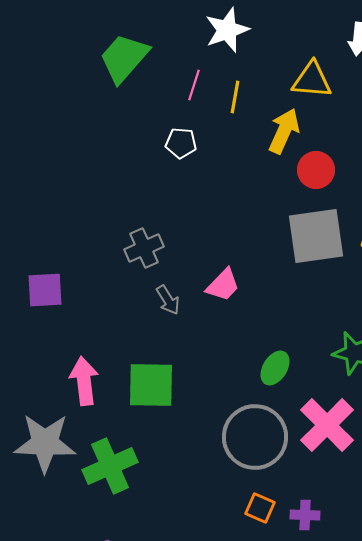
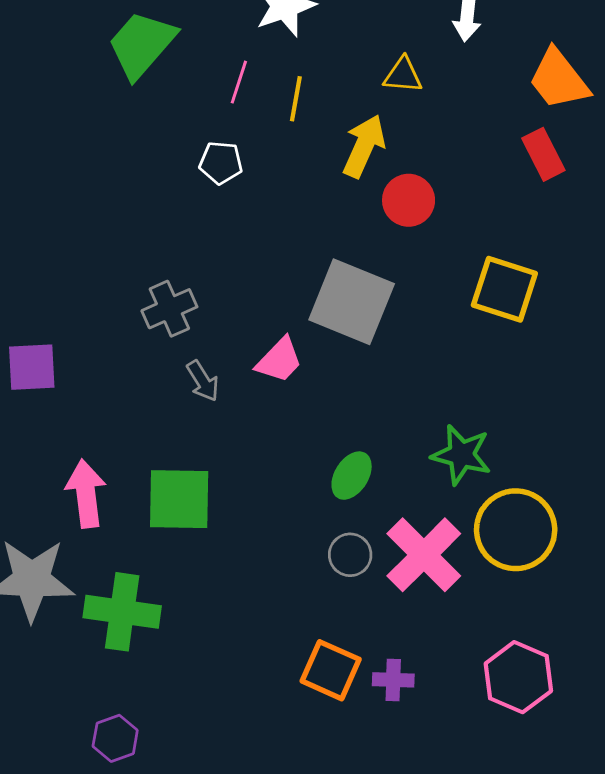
yellow triangle: (312, 80) -> (403, 75), size x0.7
gray square: (316, 236) -> (352, 302), moved, turned 30
gray circle: (255, 437) -> (350, 555), moved, size x0.5
green cross: (110, 466) -> (122, 612), turned 32
orange square: (260, 508) -> (331, 670), size x1.4

